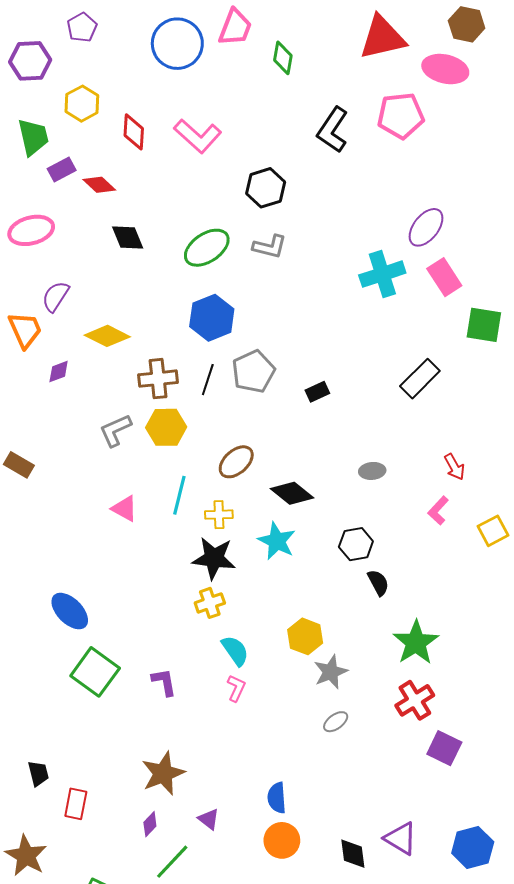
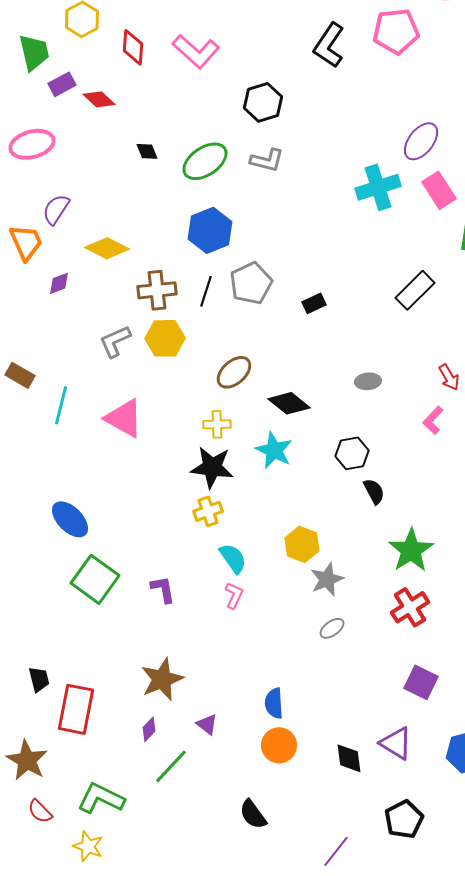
black diamond: (128, 238) -> (147, 151), moved, size x0.7
cyan line: (179, 495) -> (61, 405), moved
pink triangle: (125, 509) -> (124, 418), size x1.5
purple square: (444, 748) -> (421, 682), moved
red rectangle: (76, 804) -> (76, 709), size x1.6

